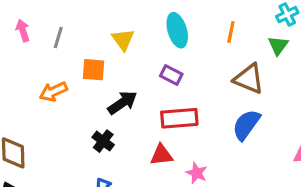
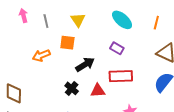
cyan ellipse: (177, 30) -> (122, 20), turned -35
gray line: (58, 37) -> (46, 21), turned -32
yellow triangle: (123, 40) -> (78, 20), moved
red triangle: (161, 155) -> (98, 91), moved

